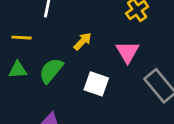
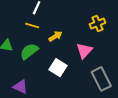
yellow line: (22, 38) -> (32, 25), moved

